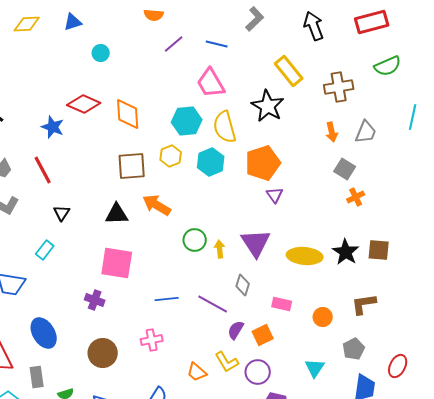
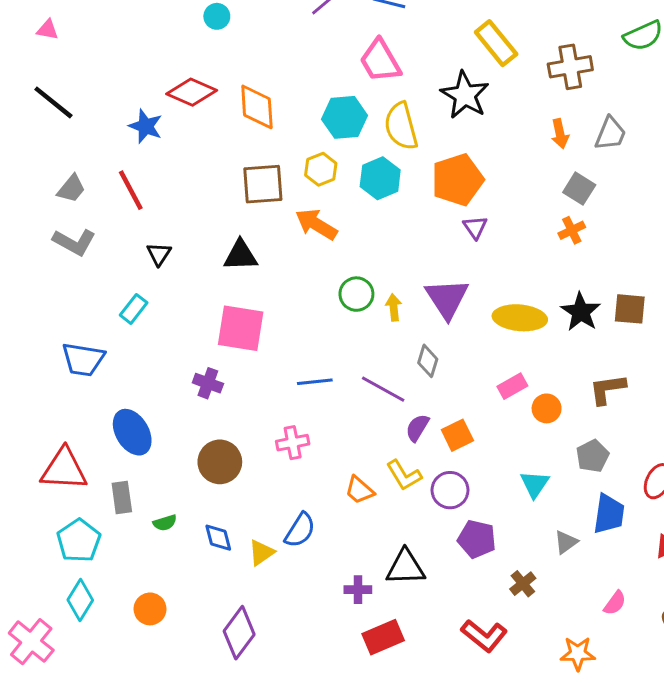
orange cross: (356, 197) -> (572, 230), moved
orange arrow: (157, 205) -> (316, 224), moved
pink rectangle: (282, 304) -> (512, 386), moved, turned -42

